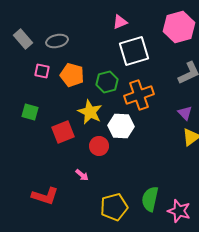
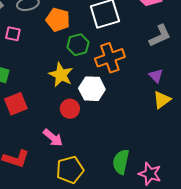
orange pentagon: (72, 75) -> (58, 20), moved
red square: (63, 132) -> (16, 104), moved
pink arrow: (82, 175) -> (53, 138), size x1.5
yellow pentagon: (114, 207) -> (70, 170), moved

